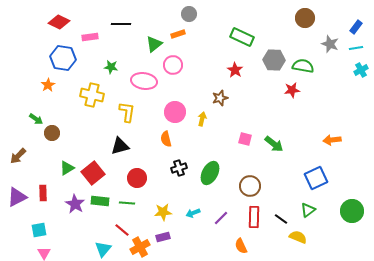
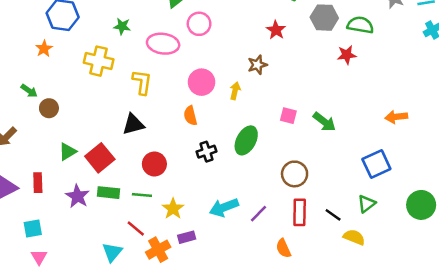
green ellipse: (210, 173) -> (246, 140), moved
yellow star: (163, 212) -> (173, 209), moved, turned -30
cyan arrow: (193, 213) -> (224, 207), size x1.6

